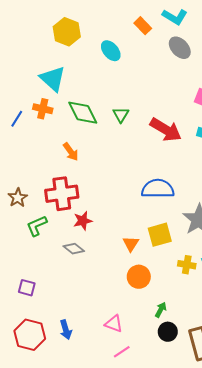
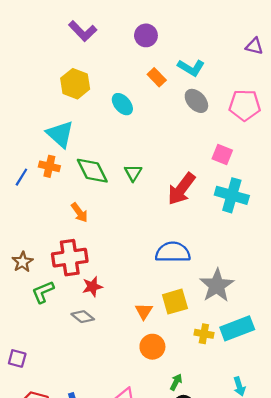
red arrow: (166, 130) -> (181, 189), turned 96
purple square: (27, 288) -> (17, 358), moved

